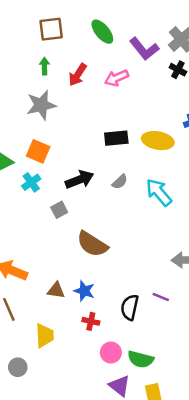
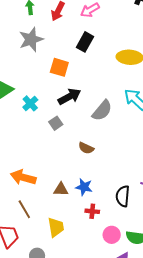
black rectangle: (116, 138) -> (85, 42), moved, turned -48
orange square: (38, 151) -> (59, 67), moved
gray semicircle: (120, 182) -> (102, 110), moved, size x1.6
brown semicircle: (92, 244) -> (86, 148), size x0.6

